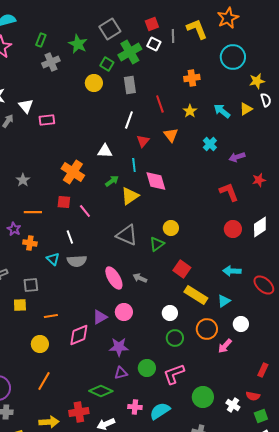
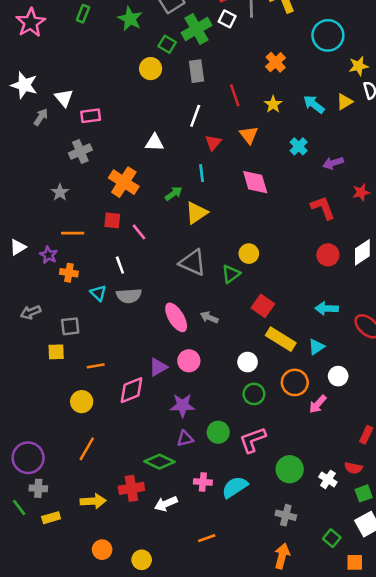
gray cross: (51, 62) -> (80, 152), moved
orange cross: (192, 78) -> (276, 62), turned -35
white triangle: (105, 151) -> (154, 143), moved
pink diamond: (156, 181) -> (255, 182), moved

